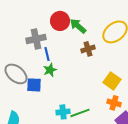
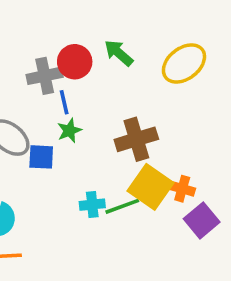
red circle: (60, 21) -> (75, 62), moved
brown cross: (88, 49) -> (136, 139), moved, size x1.6
yellow square: (112, 81) -> (150, 187), moved, size x1.4

